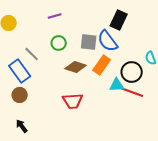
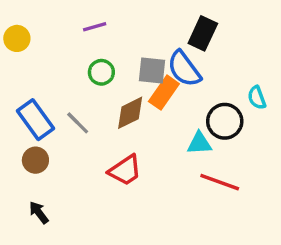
gray line: (32, 54) -> (78, 123), moved
orange rectangle: (102, 65) -> (164, 93), moved
brown diamond: (76, 67) -> (130, 113), turned -45
red line: (132, 92) -> (220, 182), moved
red trapezoid: (73, 101) -> (125, 170), turned -30

